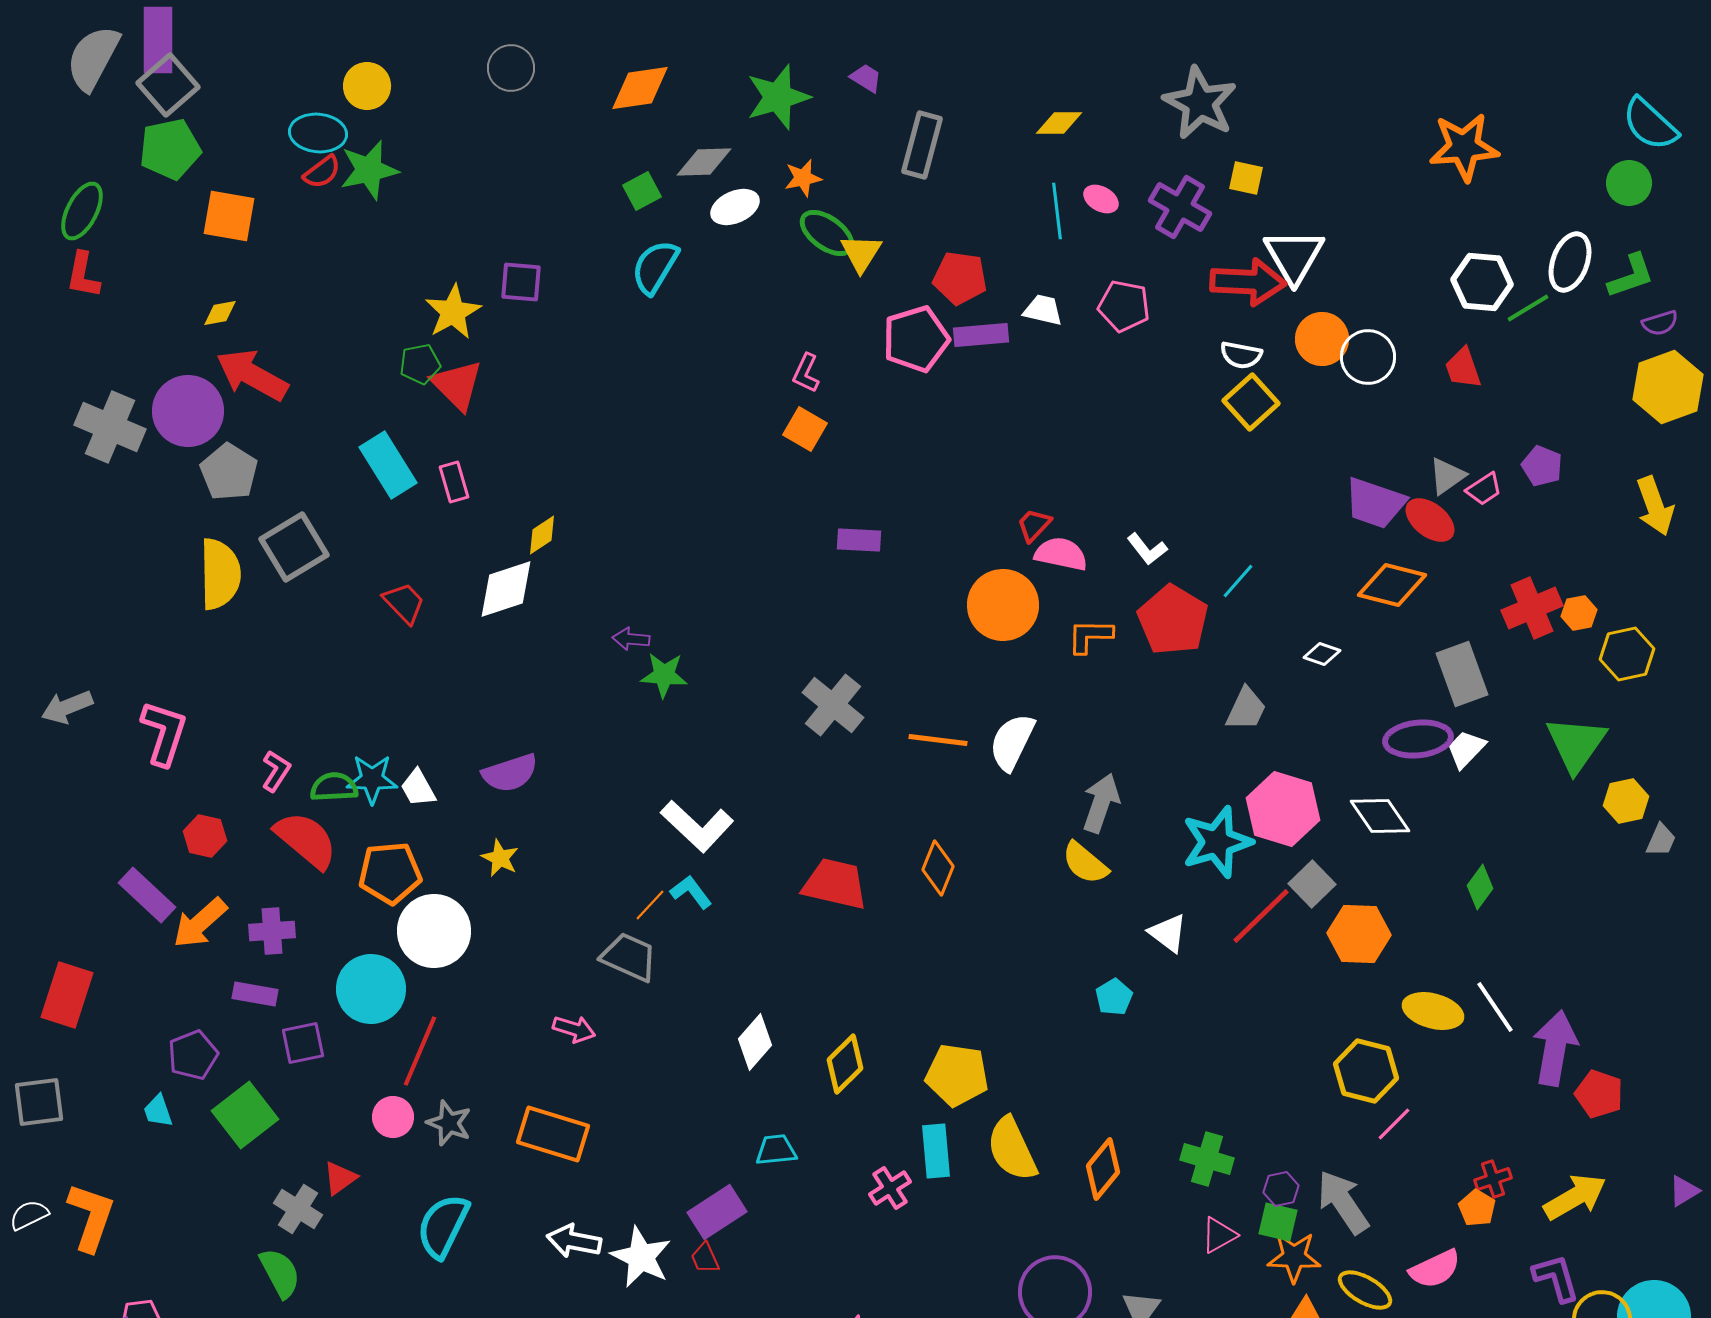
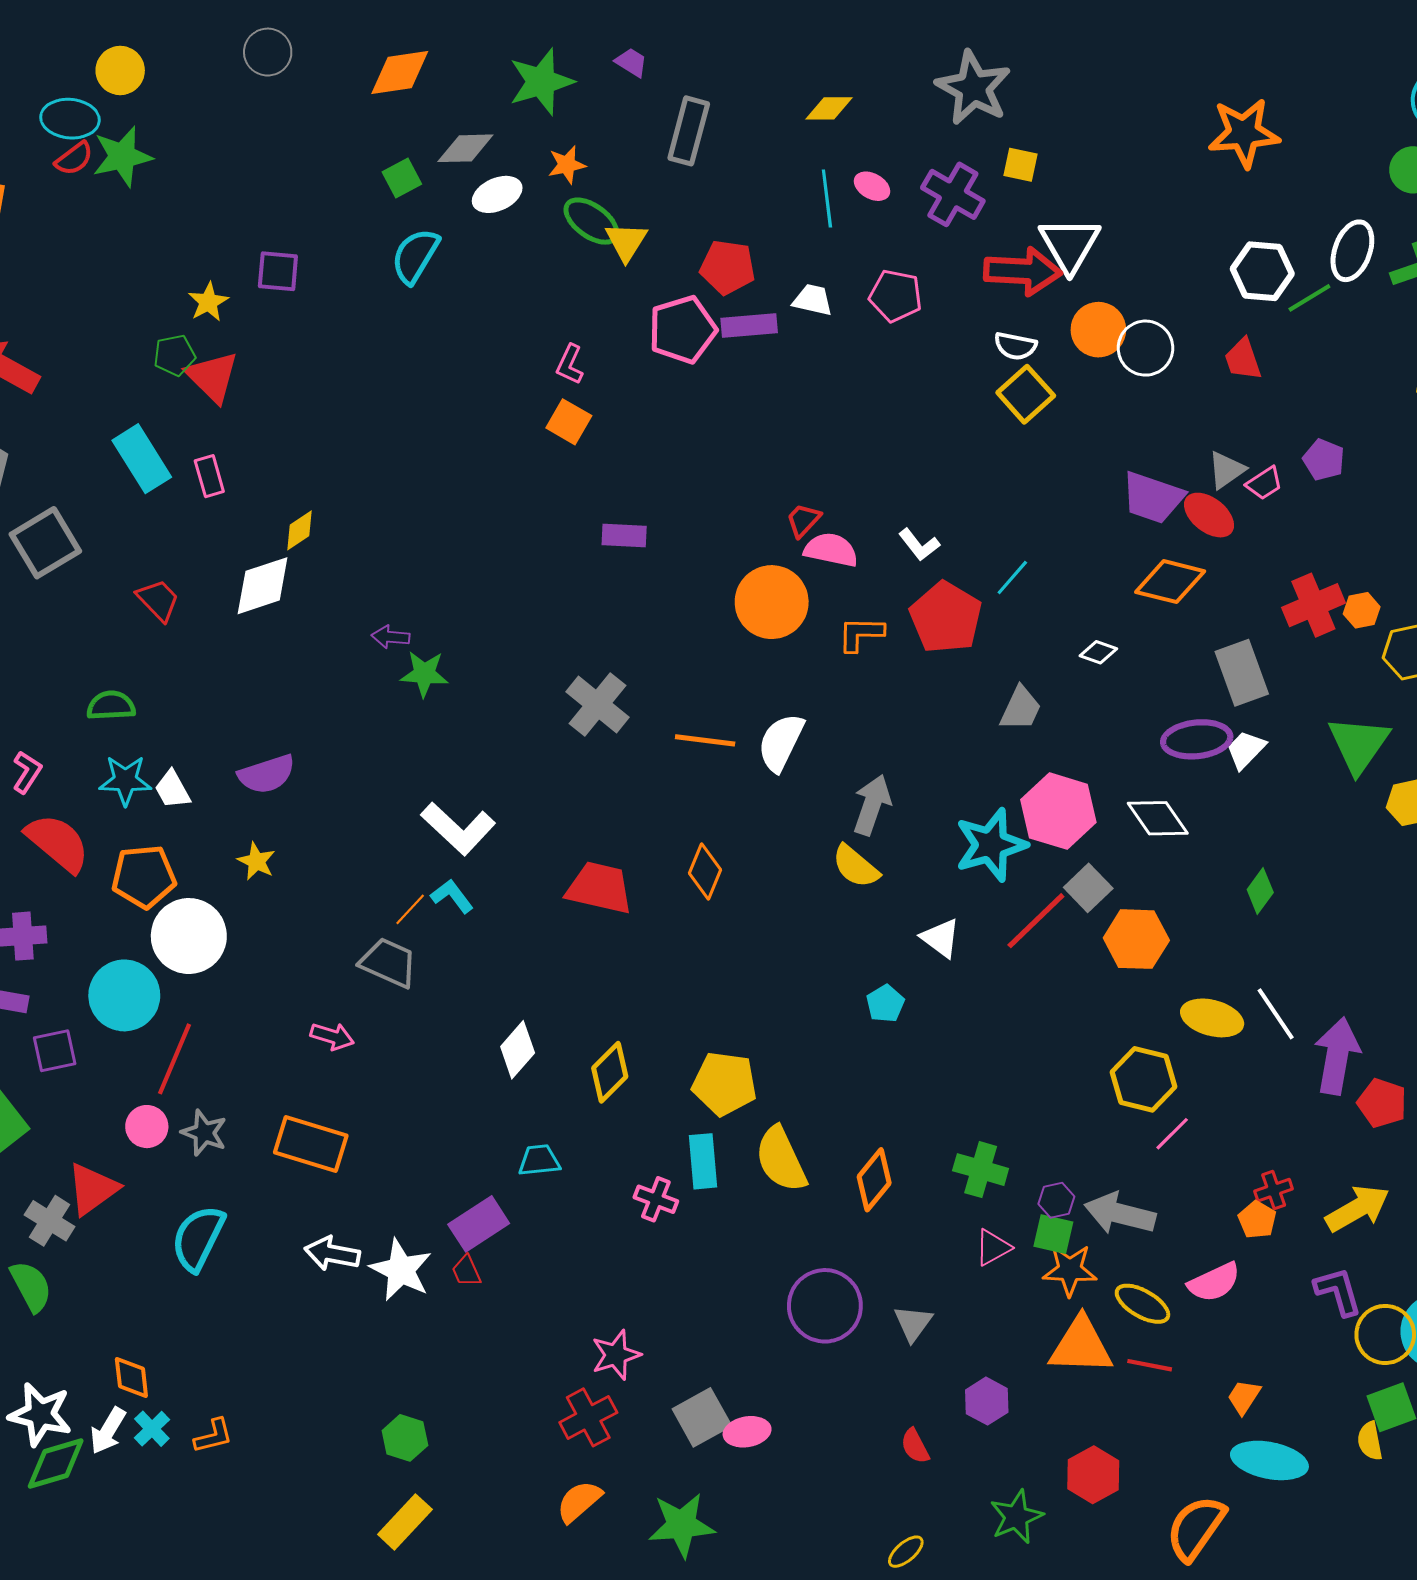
yellow star: (453, 312) -> (208, 302), size x0.7
green semicircle: (334, 787) -> (111, 706), moved
red triangle: (340, 1178) -> (93, 1189), size x1.5
pink cross: (890, 1188) -> (656, 1199), turned -36
gray arrow: (1343, 1202) -> (1120, 1214), turned -42

